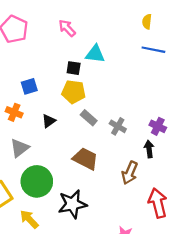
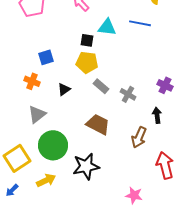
blue line: (153, 50) -> (140, 23), moved
purple cross: (158, 126) -> (165, 85), moved
yellow arrow: (29, 219) -> (46, 180), turned 108

